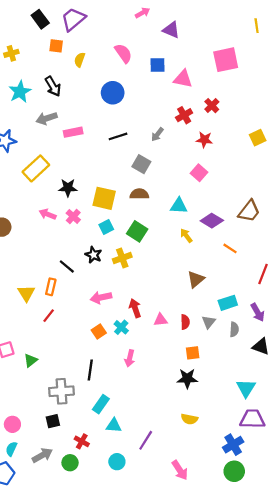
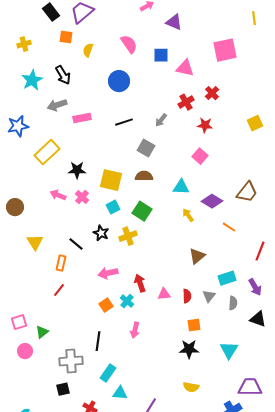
yellow triangle: (26, 293) -> (35, 242), moved
cyan triangle: (246, 388) -> (229, 350), moved
pink circle: (12, 424) -> (25, 351), moved

